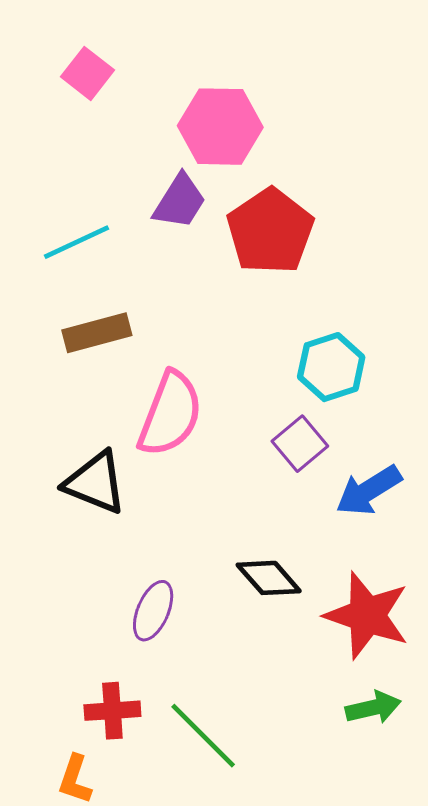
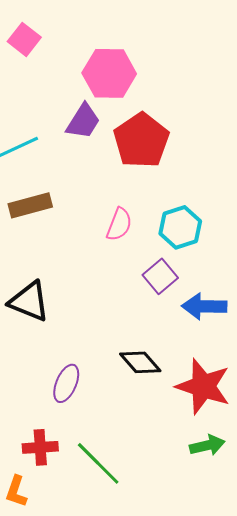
pink semicircle: (170, 414) -> (119, 224), moved, size x0.6
blue arrow: (369, 490) -> (204, 306), turned 33

